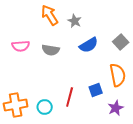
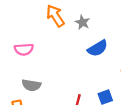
gray semicircle: (51, 50) -> (31, 85), moved

